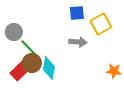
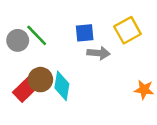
blue square: (77, 13) -> (85, 33), moved
green line: (29, 48) -> (37, 35), moved

